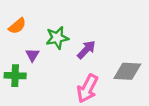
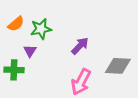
green star: (57, 38) -> (41, 29), moved

